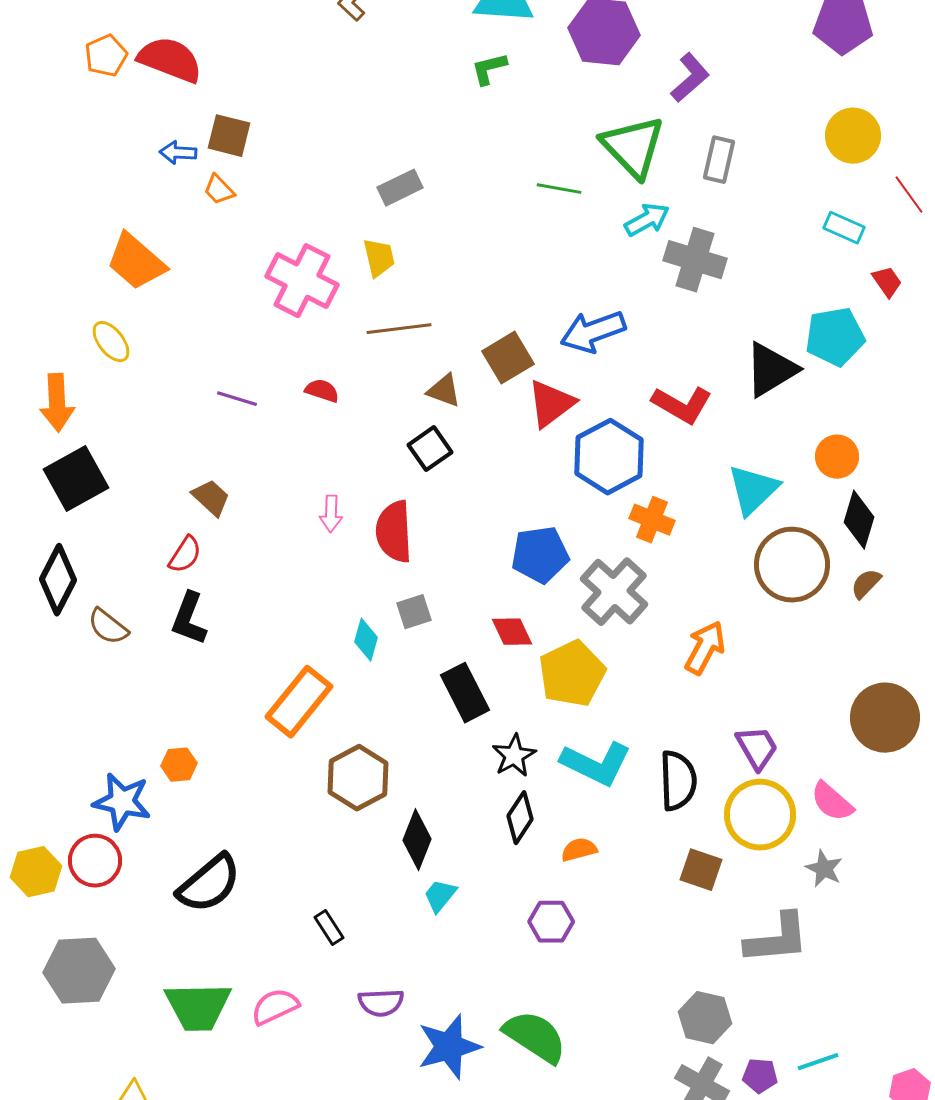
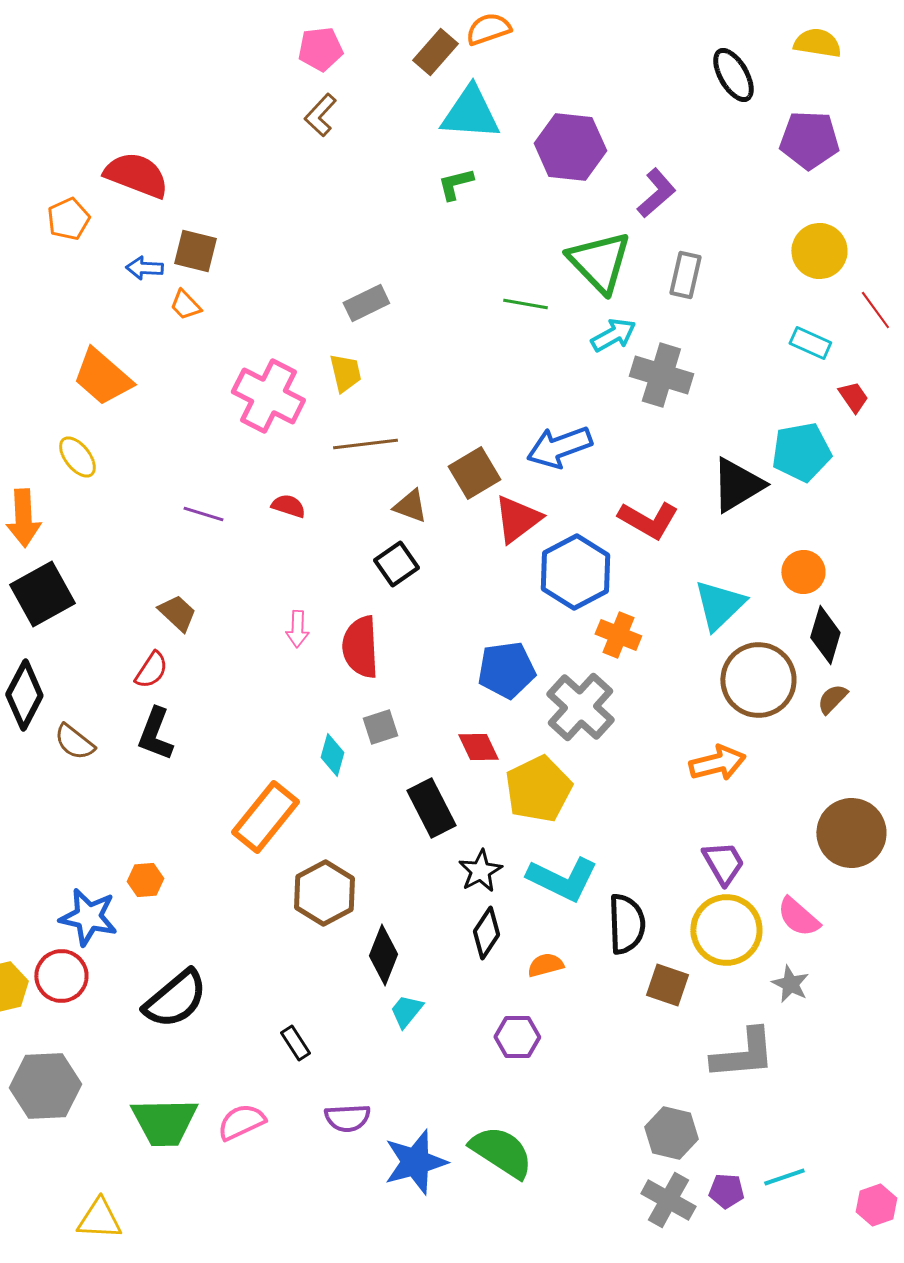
orange pentagon: (106, 56) -> (68, 219), moved
orange arrow: (705, 648) -> (717, 763), moved, turned 48
black semicircle: (678, 781) -> (626, 924), moved

